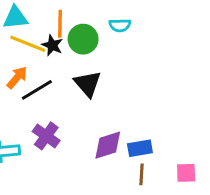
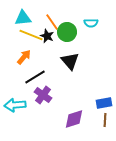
orange line: (60, 24) -> (52, 22), turned -36
black line: (37, 90) -> (35, 77), moved
purple diamond: (108, 145) -> (74, 119), moved

